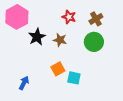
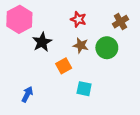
brown cross: (96, 19) -> (120, 22), moved
brown star: (60, 40) -> (81, 45), moved
orange square: (58, 69) -> (64, 66), moved

